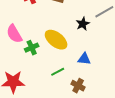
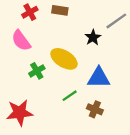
pink semicircle: (14, 34) -> (21, 41), moved
blue triangle: (84, 59) -> (99, 78), size x1.5

